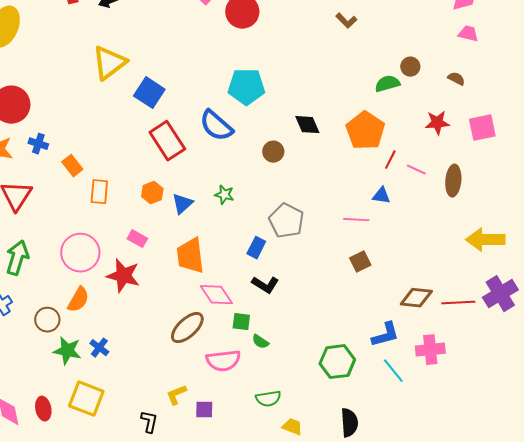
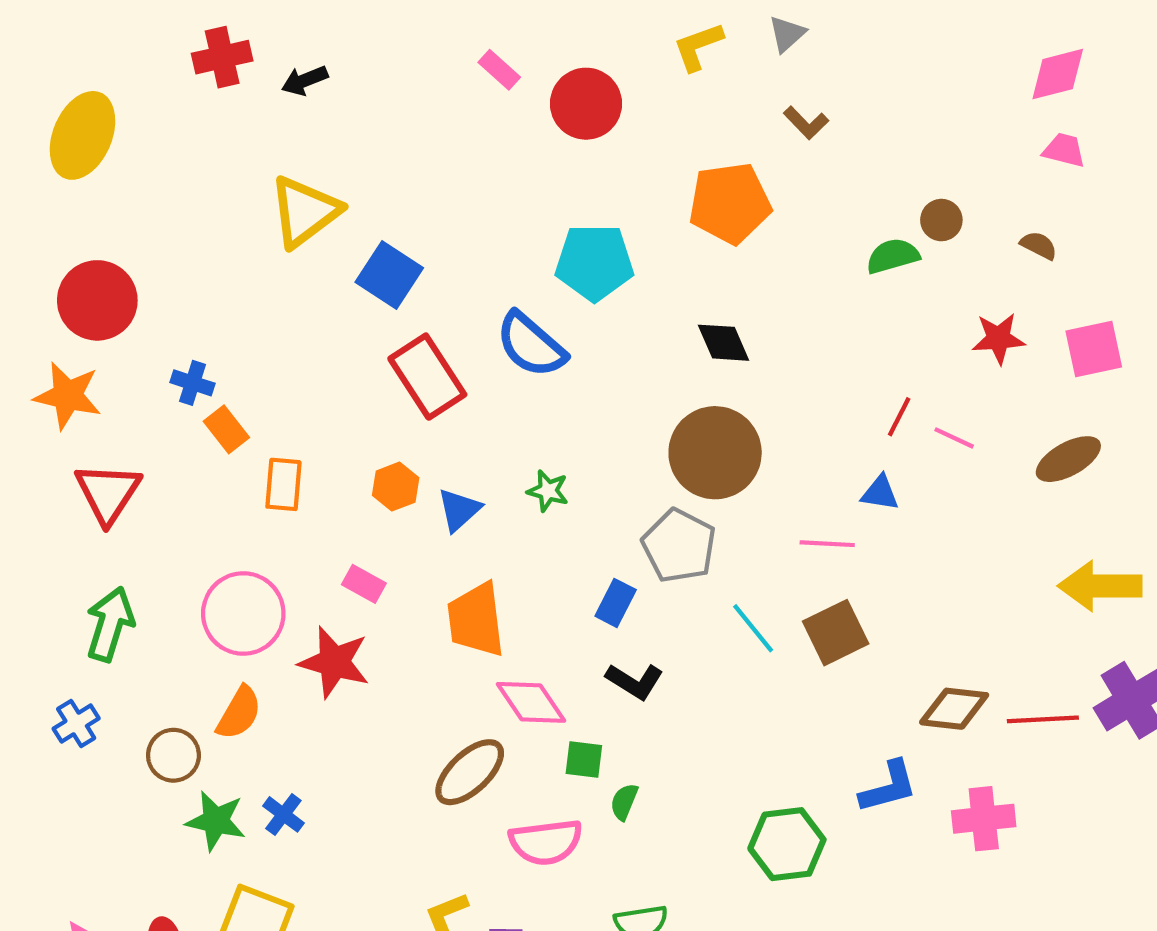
orange pentagon: (365, 131) -> (730, 203), moved, turned 30
blue cross: (38, 144) -> (193, 383), moved
brown circle: (273, 152) -> (715, 453), moved, size x2.0
brown ellipse: (453, 181) -> (1068, 459), moved, turned 56
brown square: (360, 262) -> (836, 633), size x1.4
green semicircle: (260, 342) -> (624, 802), turned 78
cyan line: (393, 371) -> (753, 628), moved

